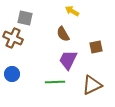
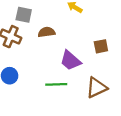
brown semicircle: (63, 34) -> (47, 32), moved, turned 112
purple trapezoid: (68, 60) -> (70, 60), turned -75

